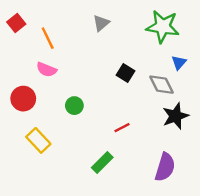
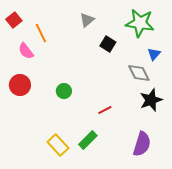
pink semicircle: (46, 70) -> (26, 51), moved, turned 30
black square: (125, 73) -> (108, 44), moved
yellow rectangle: (38, 140) -> (58, 145), moved

